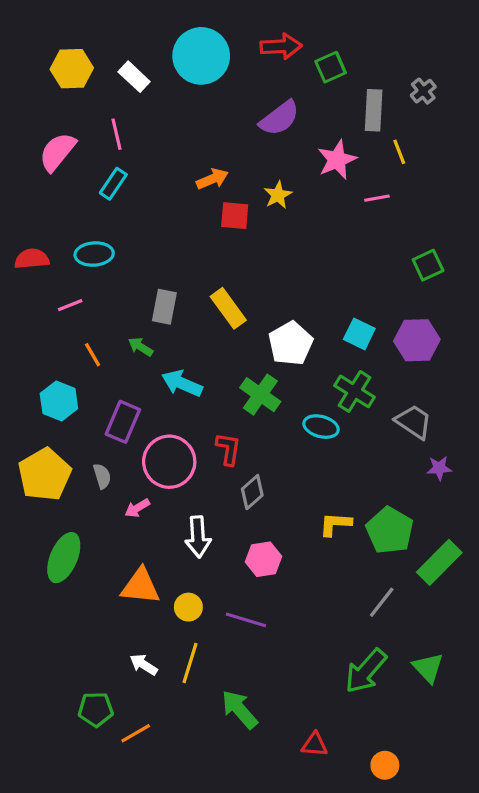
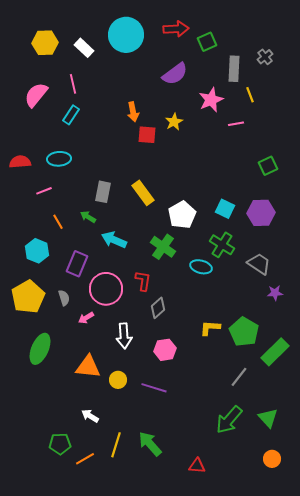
orange arrow: (212, 179) -> (133, 112), turned 102
yellow line: (190, 663) -> (116, 445), moved
orange circle: (385, 765) -> (272, 459), moved

